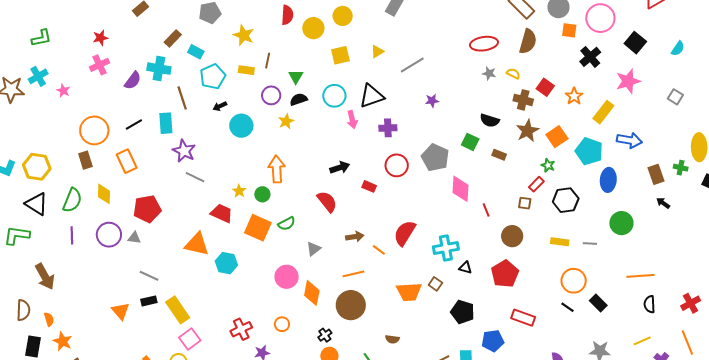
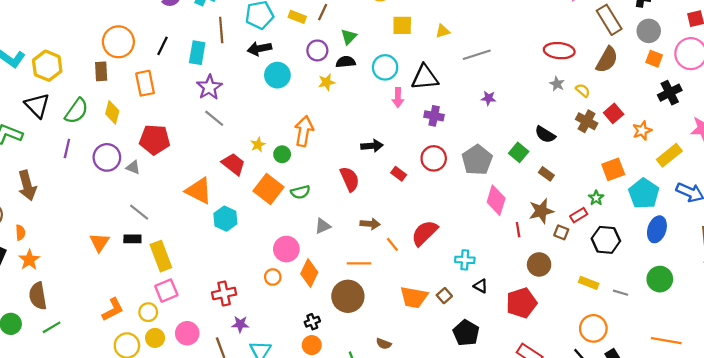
black arrow: (220, 106) -> (259, 49), size x1.5
black line: (134, 125) -> (163, 46), turned -48
brown star: (527, 131) -> (541, 211), moved
cyan cross: (446, 248) -> (465, 260), size x0.7
orange circle: (282, 324) -> (273, 277), moved

